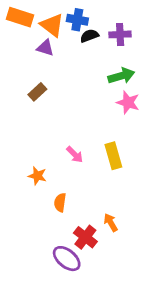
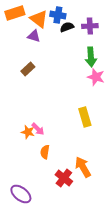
orange rectangle: (20, 17) -> (15, 13), turned -36
green arrow: (121, 76) -> (91, 57), turned 102
pink arrow: (75, 155) -> (38, 129), moved
orange arrow: (111, 223) -> (83, 167), size x1.5
purple ellipse: (67, 259) -> (21, 194), moved

